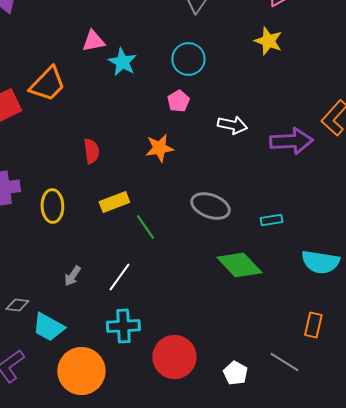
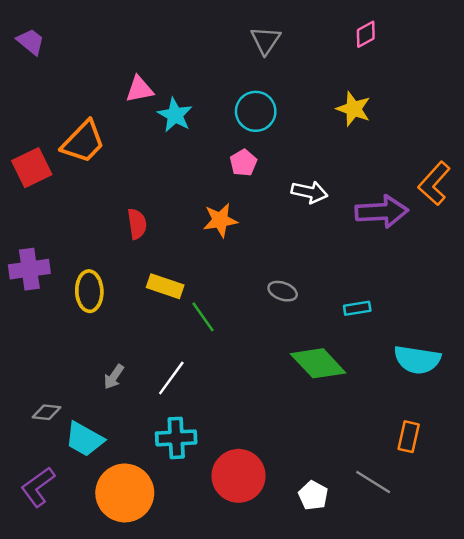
yellow star: (268, 41) -> (354, 109), moved
yellow rectangle: (114, 202) -> (165, 286), turned 40
gray ellipse: (210, 206) -> (283, 291), size x0.6

